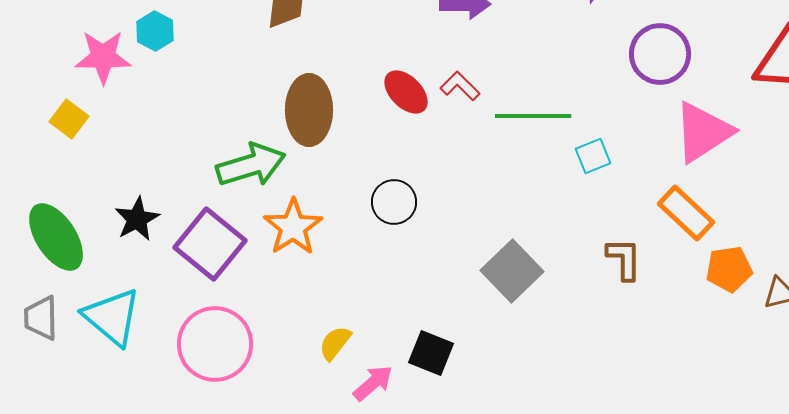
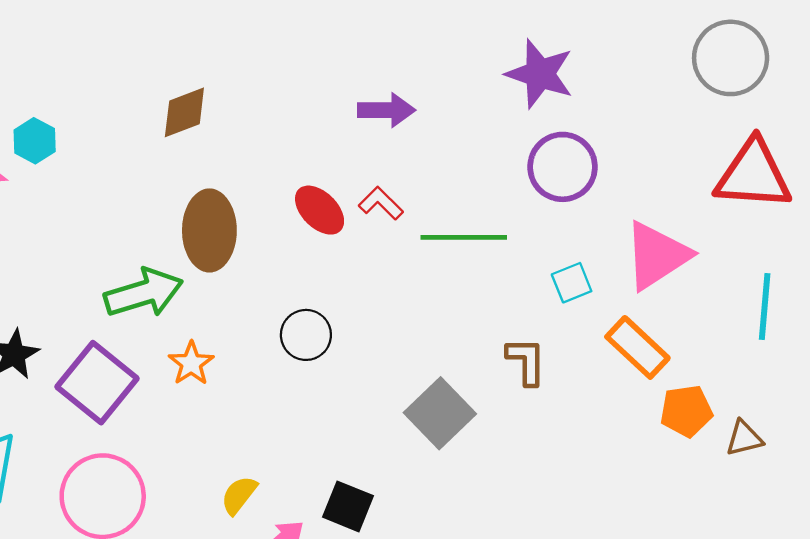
purple circle: (660, 54) -> (563, 167), moved
cyan square: (593, 156) -> (572, 283), moved
orange star: (293, 227) -> (191, 363), size x0.7
brown L-shape: (624, 259) -> (526, 361), moved

